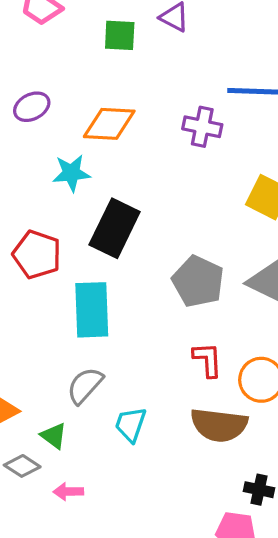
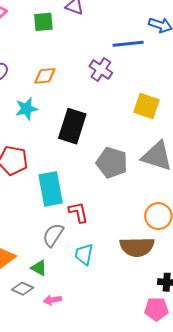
orange diamond: (109, 124) -> (45, 76), size x0.7
purple cross: (202, 127) -> (101, 69), turned 30
black rectangle: (115, 228) -> (72, 126), moved
red L-shape: (208, 360) -> (78, 212), moved

